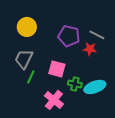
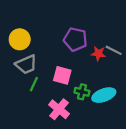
yellow circle: (27, 27) -> (20, 39), moved
gray line: (97, 35) -> (114, 50), moved
gray trapezoid: (24, 59) -> (26, 64), turned -140

